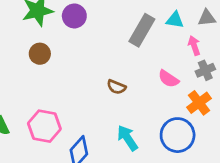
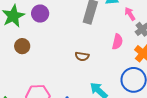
pink semicircle: (168, 79) -> (117, 42), turned -98

